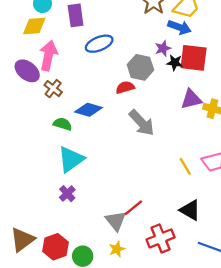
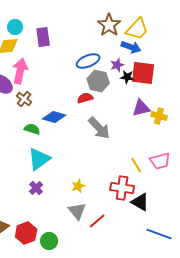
blue ellipse: (99, 44) -> (88, 61), moved
red line: (133, 208) -> (97, 221), moved
red cross: (161, 238) -> (122, 188), moved, turned 30
yellow star: (117, 249) -> (78, 186), moved

